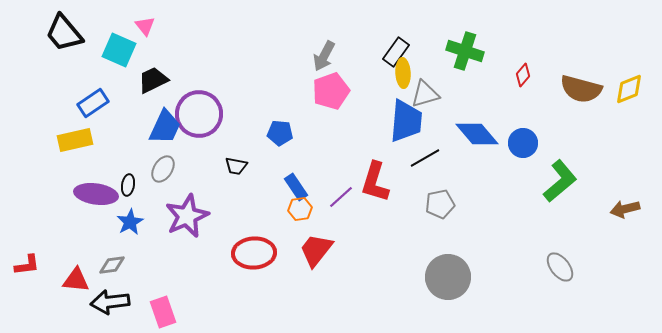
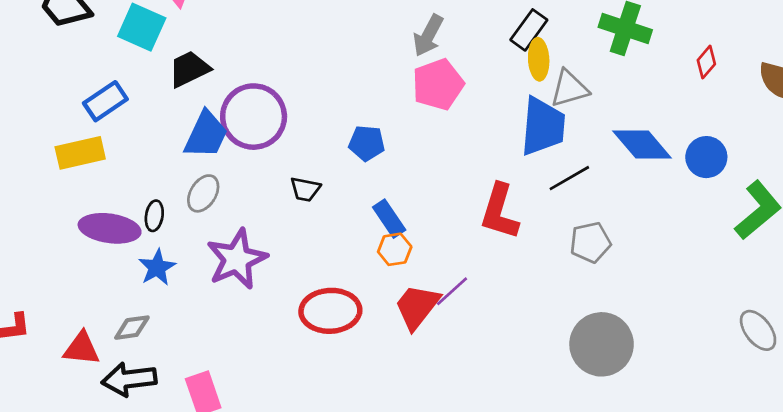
purple line: (341, 197) -> (452, 291), moved

